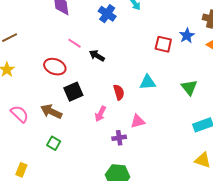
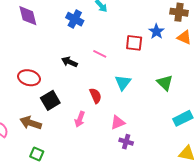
pink line: (74, 43) -> (100, 54), moved
cyan triangle: (148, 82) -> (123, 83), turned -42
purple cross: (119, 138) -> (126, 142), moved, turned 32

